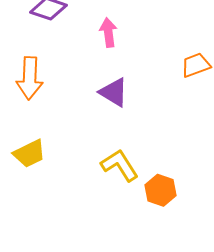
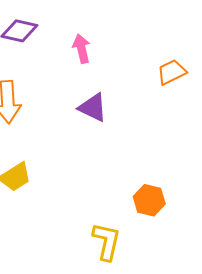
yellow L-shape: (120, 165) -> (106, 241), moved, turned 51

